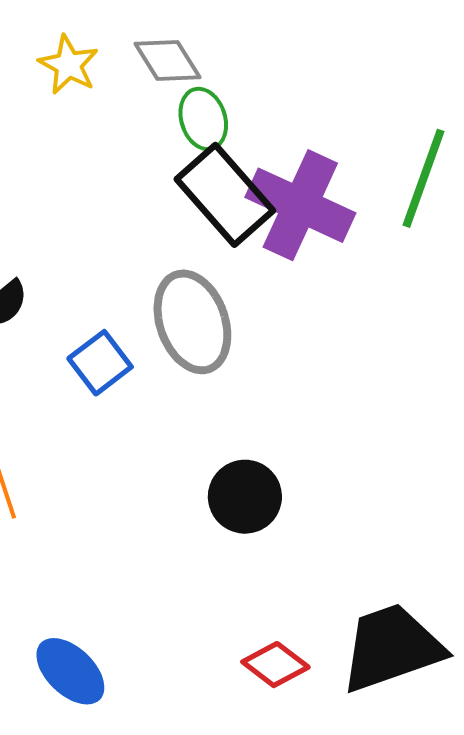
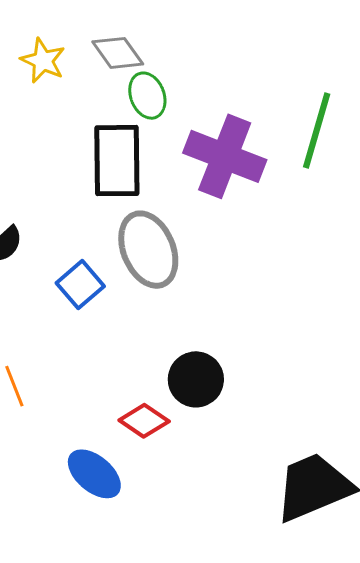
black rectangle: (225, 195) -> (117, 161), moved, turned 44
red diamond: (275, 665) -> (144, 421), moved
blue ellipse: (70, 671) -> (94, 474), moved

